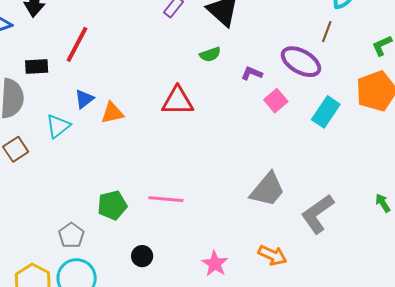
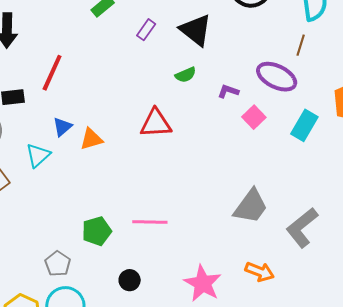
pink star: (215, 264) -> (203, 283), size x1.4

